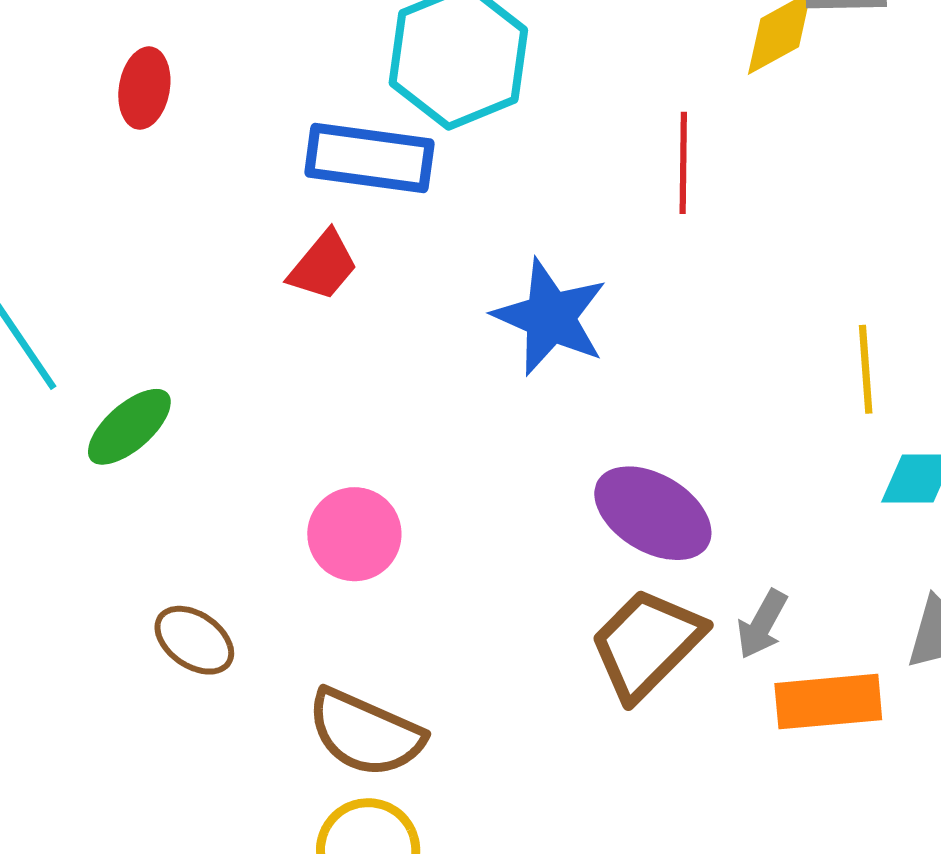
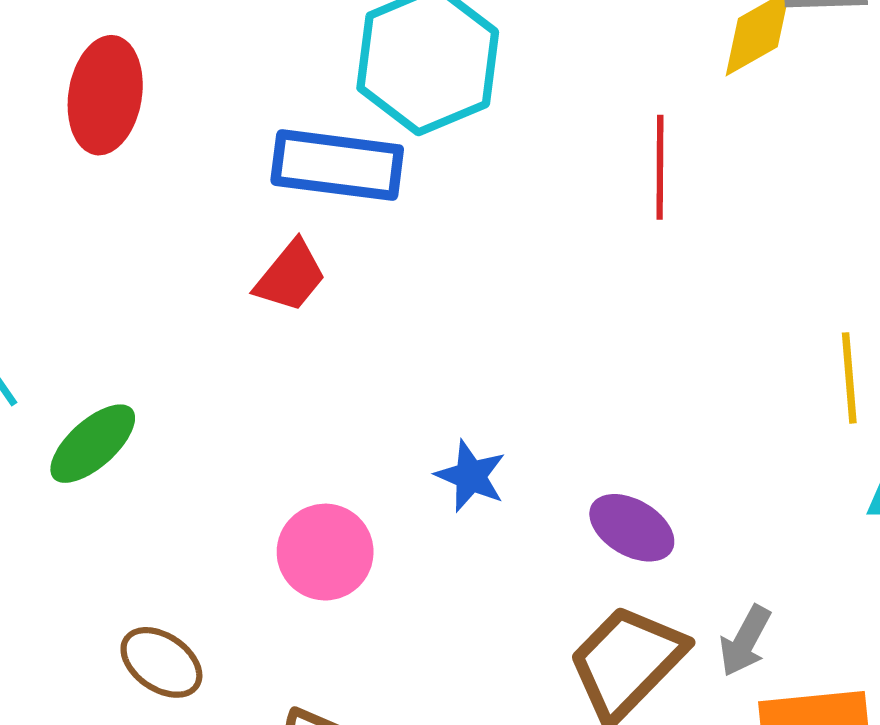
red ellipse: (144, 88) -> (105, 95), size x1.4
blue star: (550, 317) -> (471, 476), moved, size x0.6
purple ellipse: (653, 513) -> (632, 528), size x0.7

